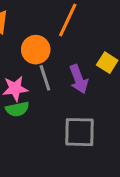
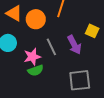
orange circle: (36, 50) -> (36, 19), moved

